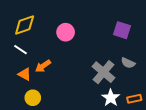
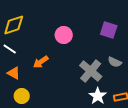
pink circle: (66, 32) -> (64, 35), moved
orange arrow: (43, 66) -> (41, 62), moved

